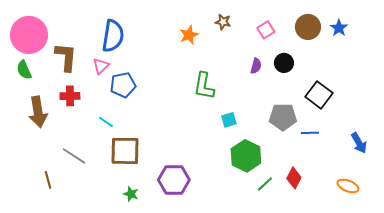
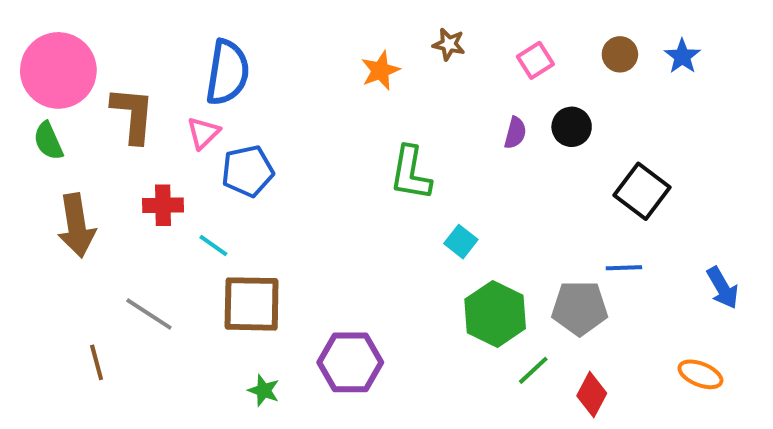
brown circle: (308, 27) -> (620, 54), size x0.7
red cross: (70, 96) -> (163, 205), moved
gray pentagon: (283, 117) -> (580, 308), moved
cyan square: (229, 120) -> (461, 242), turned -35
red diamond: (294, 178) -> (592, 394), moved

